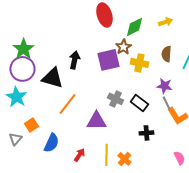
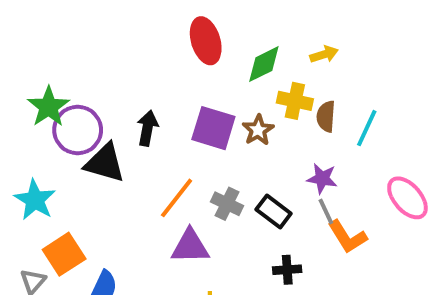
brown star: (123, 47) -> (258, 130), moved
purple square: (108, 60) -> (213, 128), turned 30
yellow cross: (139, 63) -> (295, 101), moved
purple circle: (22, 69) -> (78, 130), moved
orange line: (67, 104) -> (177, 198), moved
orange square: (31, 125) -> (64, 254), size x1.5

